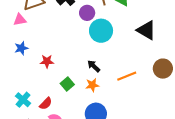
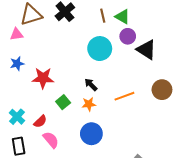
purple circle: (87, 13) -> (128, 36), moved
red star: (47, 61) -> (43, 78), size x1.5

